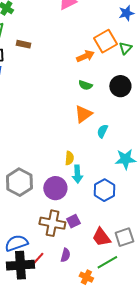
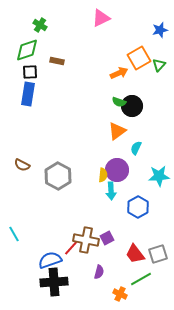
black circle: (120, 86) -> (132, 106), moved
gray hexagon: (19, 182) -> (58, 176), moved
purple circle: (55, 188) -> (117, 170), moved
red line: (37, 259) -> (71, 248), moved

